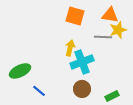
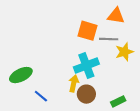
orange square: (75, 16) -> (87, 31), moved
yellow star: (118, 30) -> (124, 52), moved
yellow arrow: (70, 48) -> (74, 83), moved

